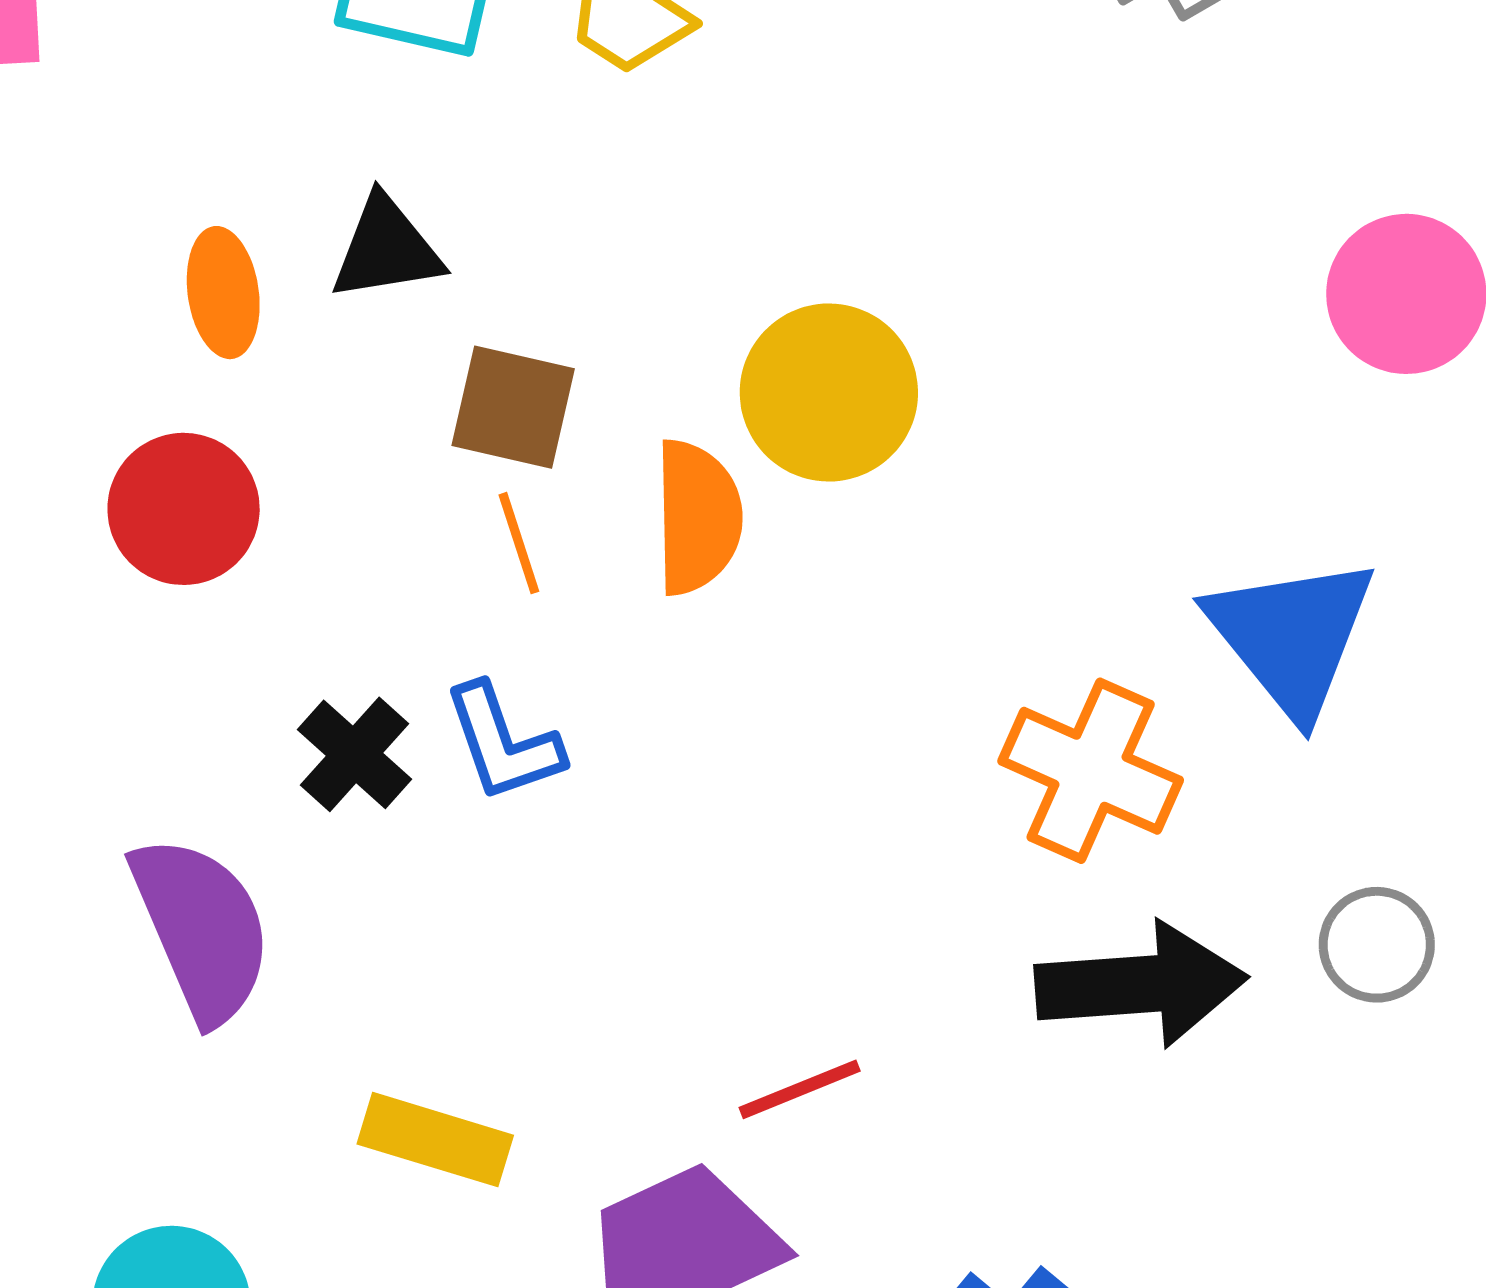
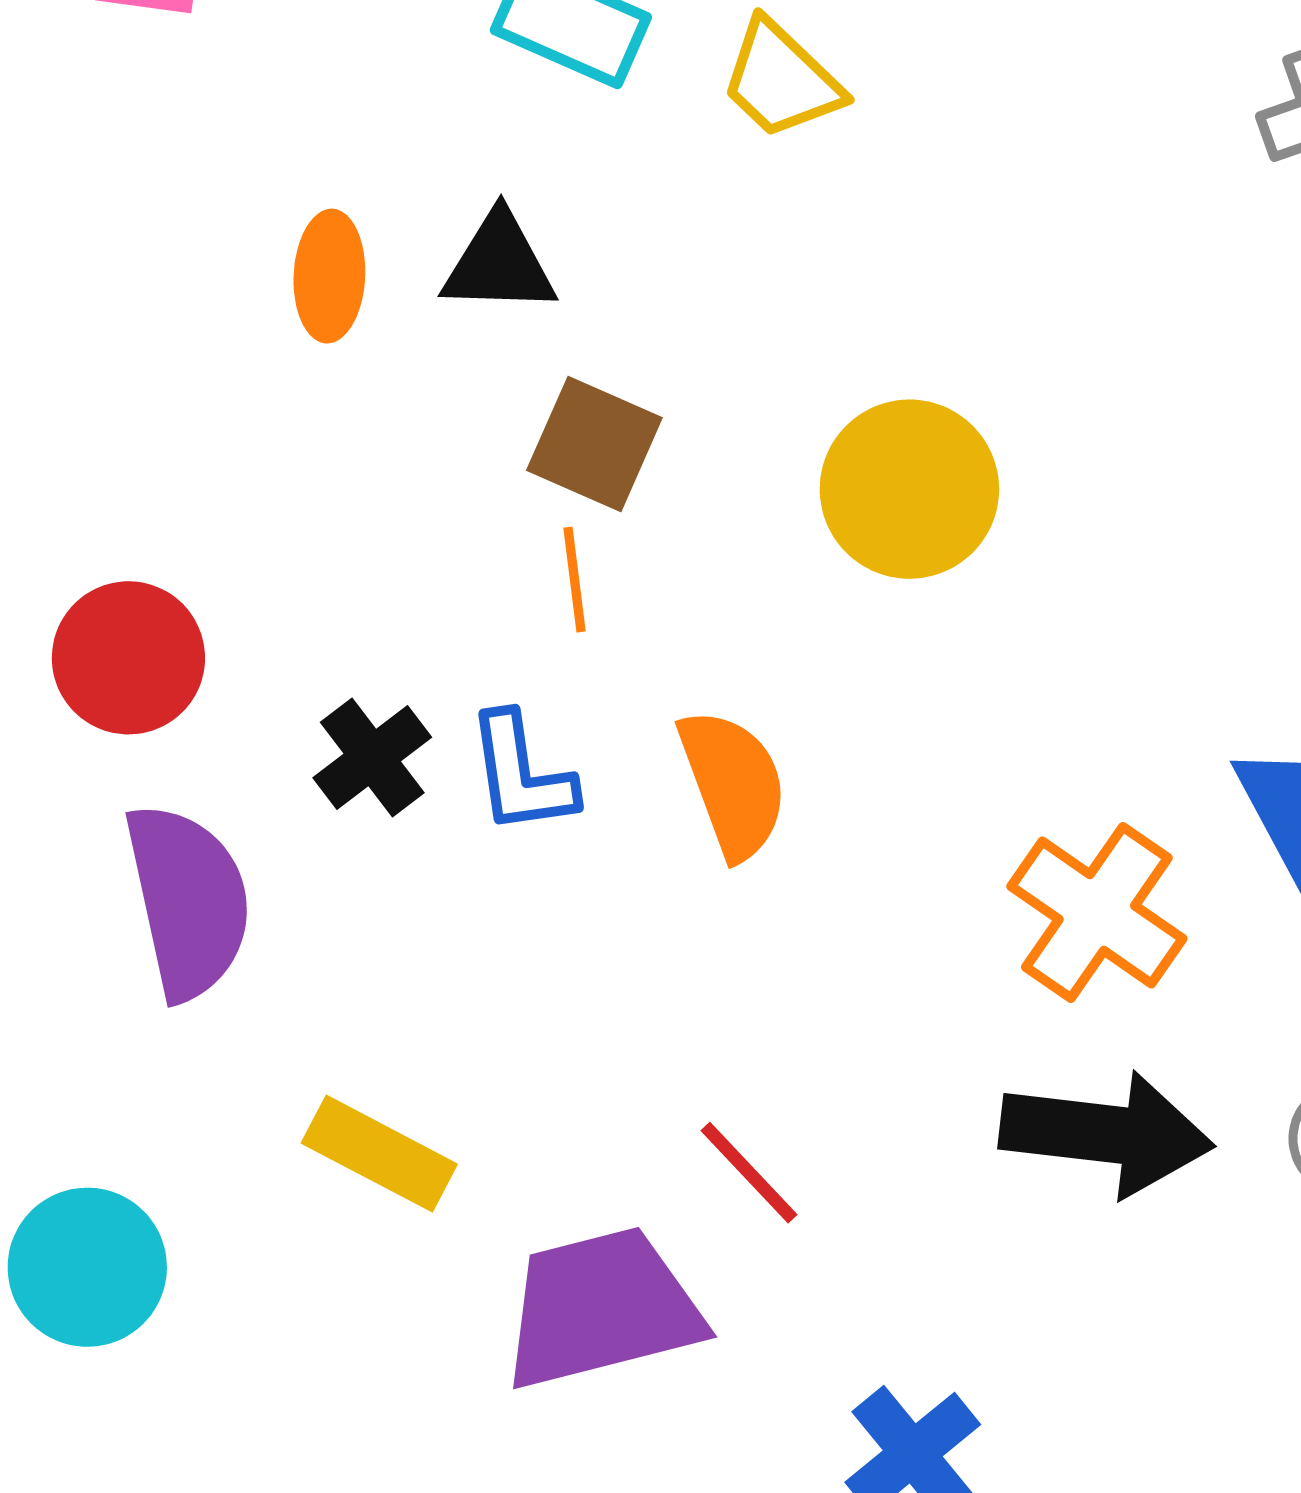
red circle: (184, 509) -> (128, 658), moved
orange semicircle: (697, 517) -> (733, 784), moved, turned -30
red line: (800, 1089) -> (749, 1173), turned 58

